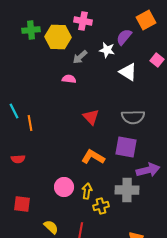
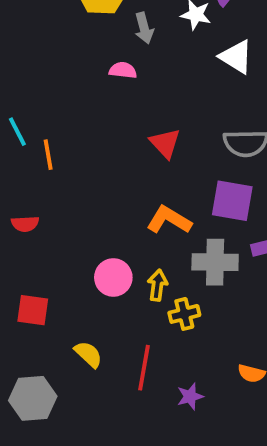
gray arrow: (80, 57) -> (144, 28), turned -63
gray cross: (127, 190) -> (215, 262), moved

